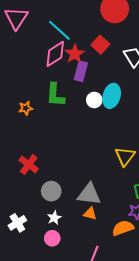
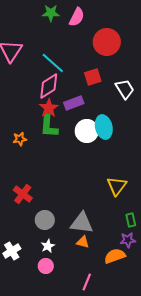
red square: (100, 45) -> (93, 77), turned 30
red star: (75, 54) -> (49, 108), moved
purple rectangle: (81, 71) -> (74, 103), turned 54
cyan ellipse: (112, 96) -> (104, 127), turned -30
white circle: (94, 100) -> (87, 131), size x1.5

